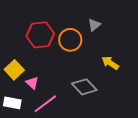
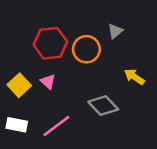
pink triangle: (32, 83) -> (48, 82), moved

